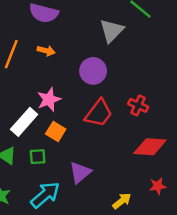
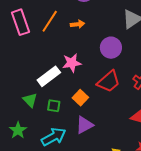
orange arrow: (46, 51) -> (78, 24), turned -32
orange square: (56, 132) -> (80, 98), moved

